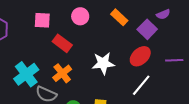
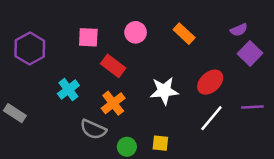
purple square: (147, 29) -> (250, 53), moved
purple line: (174, 60) -> (252, 107), moved
cyan cross: (26, 74) -> (68, 90), moved, size x0.7

